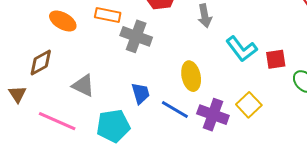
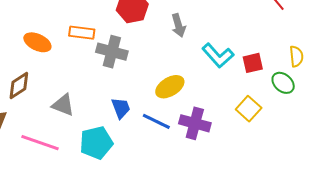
yellow ellipse: (191, 76) -> (170, 87), turned 76
yellow square: (249, 105) -> (249, 109), moved

